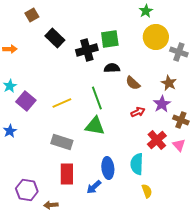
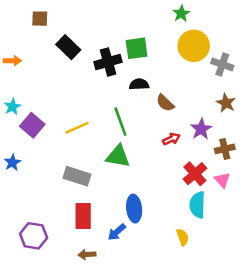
brown square: (32, 15) -> (40, 19), turned 32
brown star: (169, 83) -> (226, 103), moved
brown cross: (181, 120) -> (225, 149), turned -35
cyan semicircle: (137, 164) -> (197, 205), moved
brown arrow: (51, 205) -> (87, 254), moved

